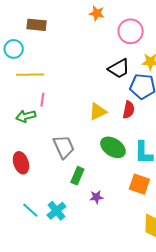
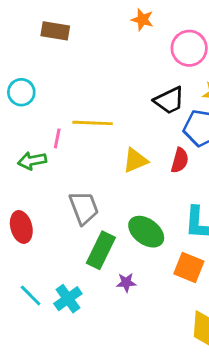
cyan circle: (14, 49) -> (21, 92), moved
yellow line: (30, 75) -> (93, 123), moved
green ellipse: (113, 147) -> (146, 232), moved
green rectangle: (77, 176) -> (101, 250), size x1.4

